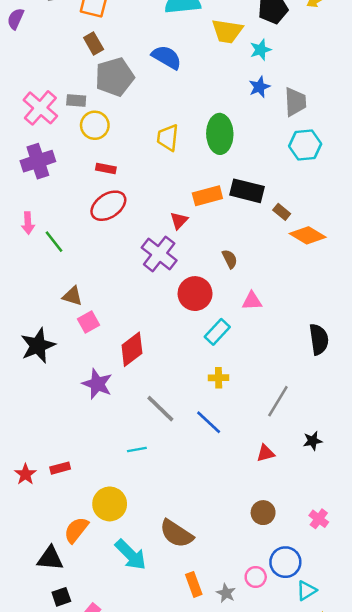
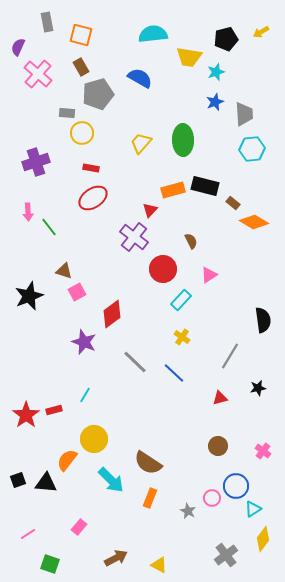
pink cross: (40, 108) -> (38, 74), moved
yellow trapezoid: (168, 138) -> (141, 143), turned 35
pink triangle: (252, 301) -> (209, 275), turned -30
black semicircle: (319, 339) -> (263, 320), moved
black star: (38, 346) -> (29, 296), moved
yellow cross: (219, 378) -> (182, 337), turned 35
cyan line: (137, 449) -> (85, 395), moved, turned -49
red star: (25, 474) -> (26, 415), size x1.5
orange rectangle: (194, 584) -> (150, 498), moved, turned 42
black square: (61, 597) -> (18, 480), moved

